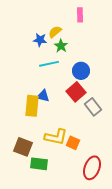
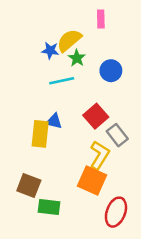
yellow semicircle: (55, 32) -> (69, 40), size x1.5
blue circle: (81, 71) -> (111, 71), moved
yellow L-shape: (56, 137) -> (100, 155), moved, turned -70
orange square: (73, 143) -> (92, 181), size x1.6

